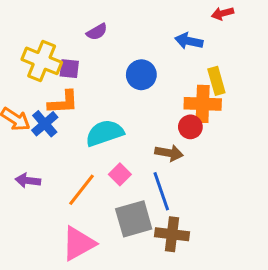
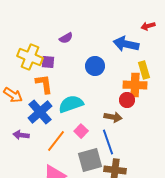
blue arrow: (189, 41) -> (126, 44), size x1.4
orange L-shape: (63, 102) -> (44, 84), turned -95
blue cross: (45, 124) -> (40, 112), moved, size x1.4

